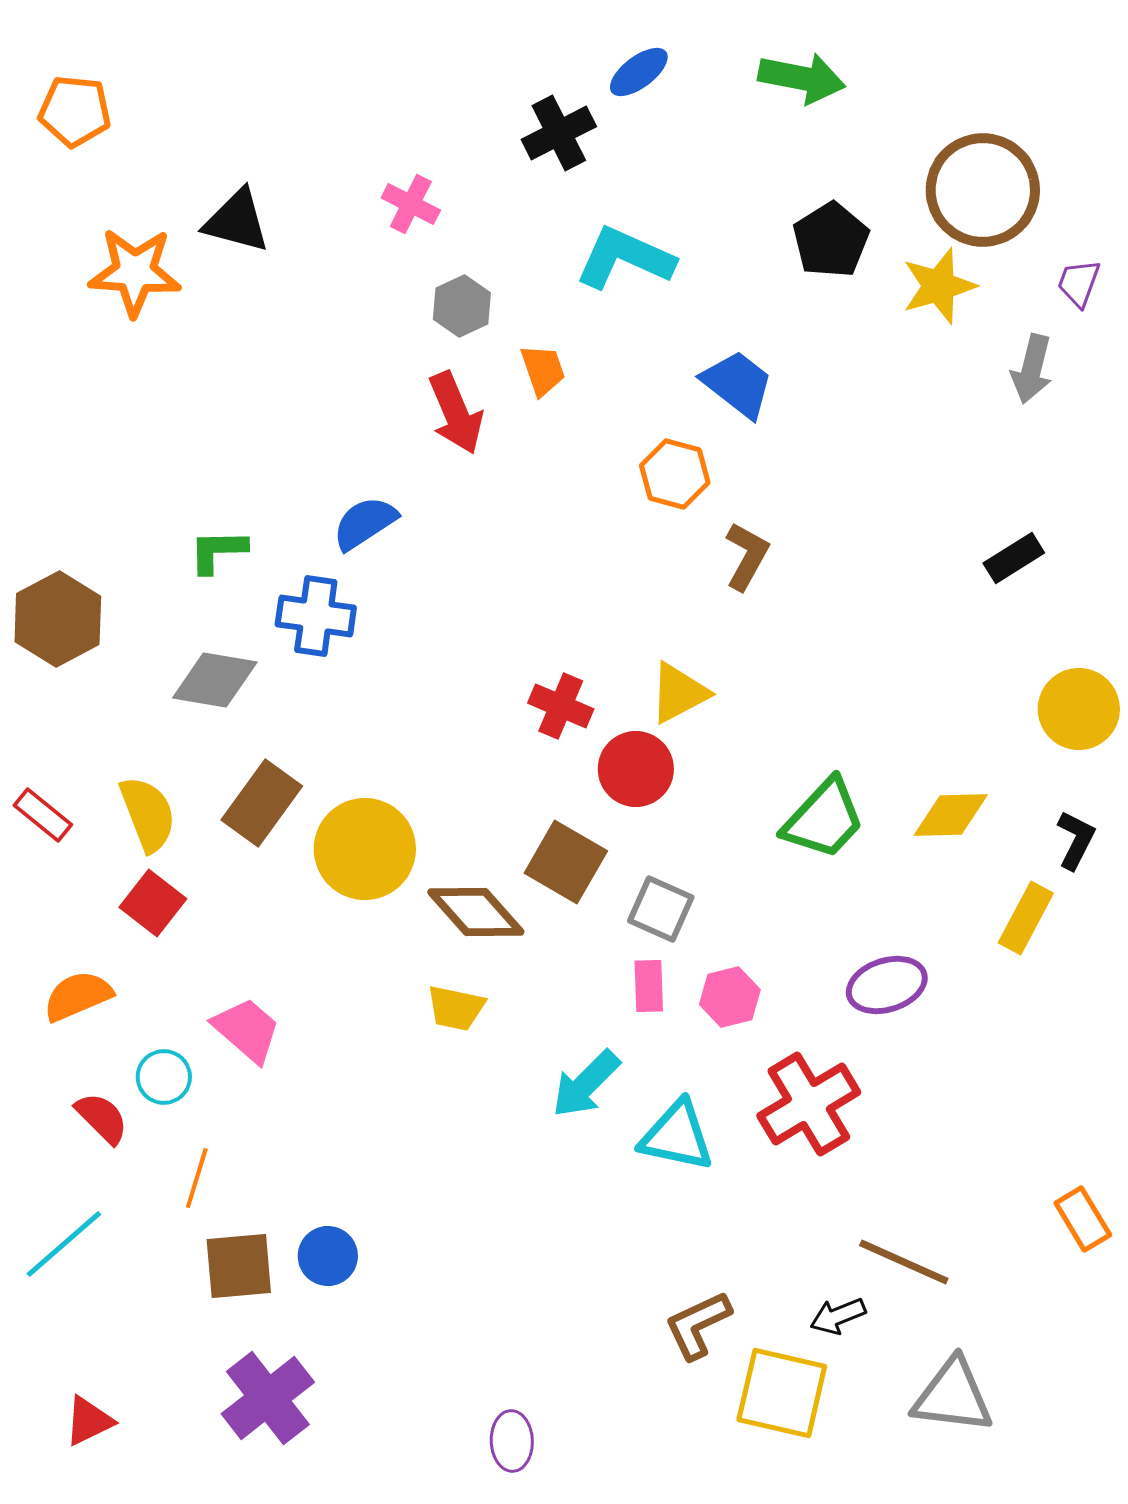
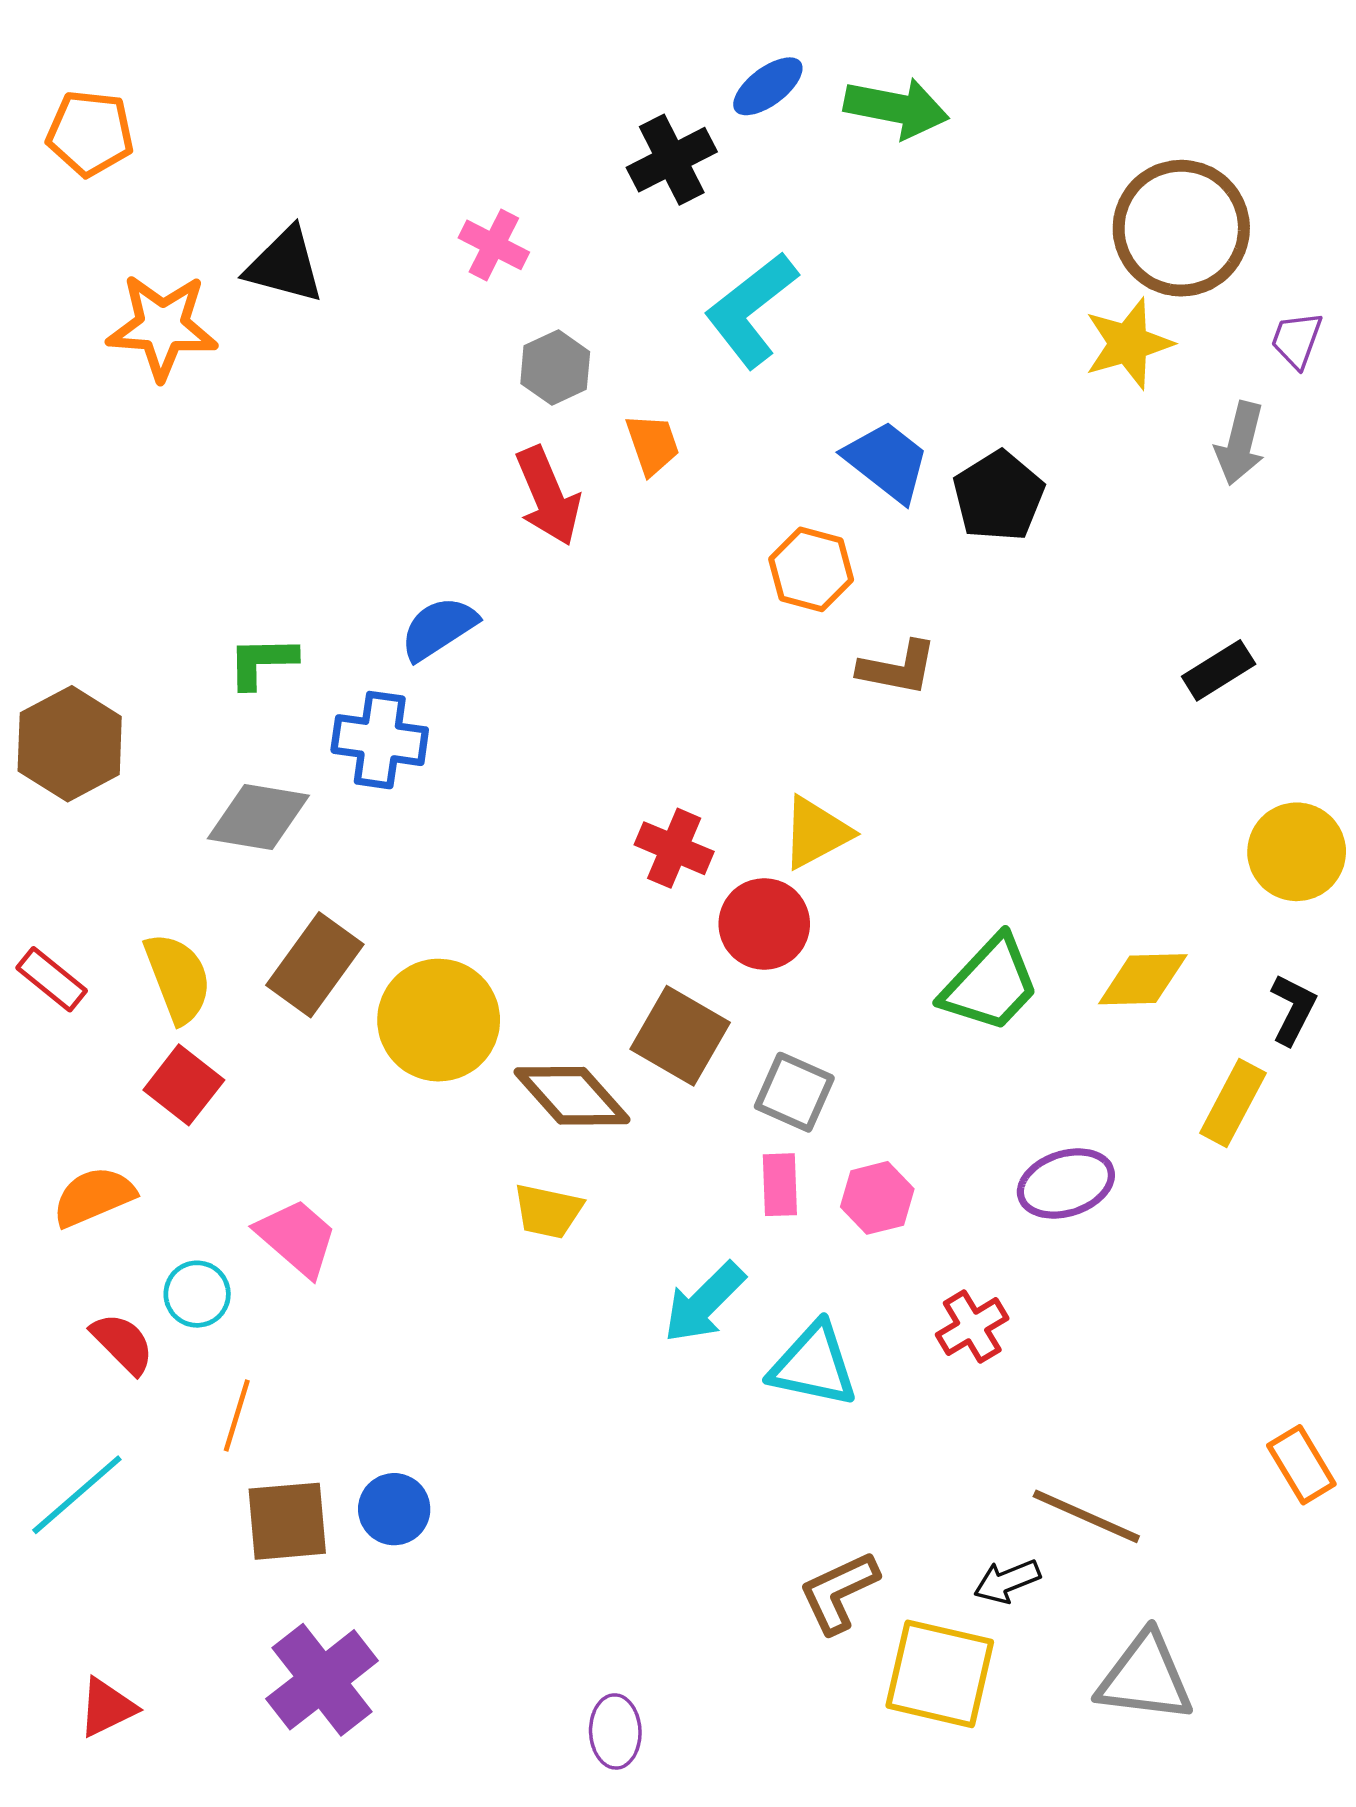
green arrow: (802, 78) -> (896, 108), moved
black pentagon: (831, 240) -> (999, 496), moved
cyan L-shape: (625, 258) -> (751, 310), turned -62
brown L-shape: (747, 556) -> (898, 668), turned 72
red cross: (809, 1104) -> (972, 1326), size x0.6

